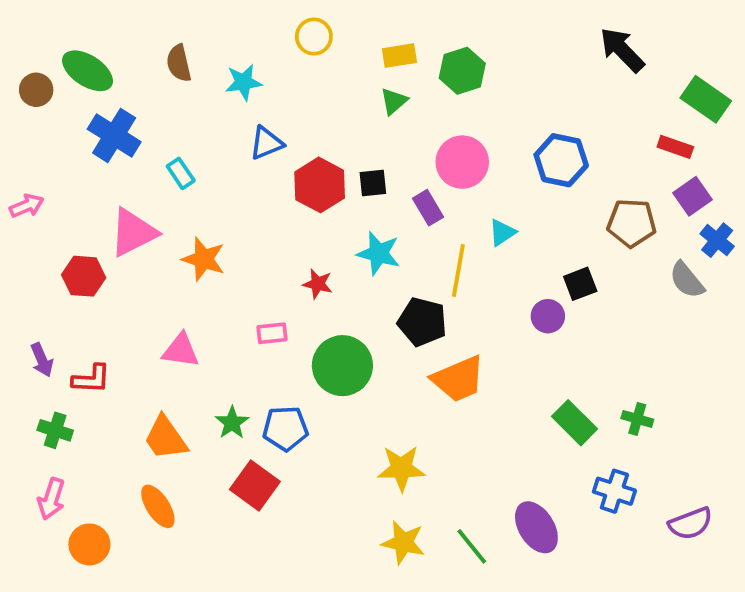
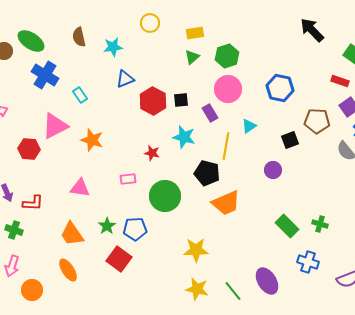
green hexagon: (462, 71) -> (227, 56), moved
black square: (580, 284) -> (290, 140), moved

